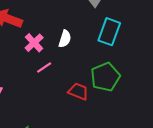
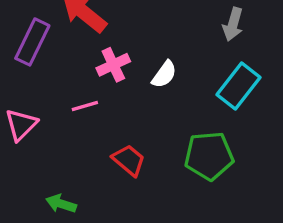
pink line: (44, 67) -> (85, 106), moved
red trapezoid: (78, 91) -> (129, 160), moved

